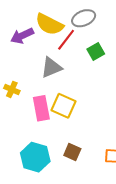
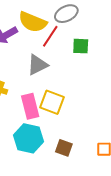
green square: (96, 52) -> (81, 46), turned 36
cyan hexagon: (35, 157) -> (29, 138), moved

